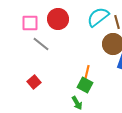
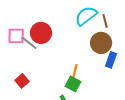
red circle: (58, 19) -> (41, 33), moved
pink square: (30, 23) -> (16, 36), moved

